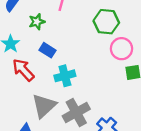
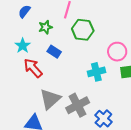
green hexagon: (106, 22) -> (83, 30), moved
cyan cross: (65, 76) -> (96, 72), moved

